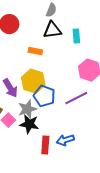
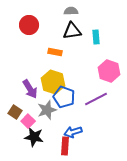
gray semicircle: (51, 10) -> (71, 11), turned -112
black star: (29, 124) -> (34, 137), moved
blue arrow: (65, 140) -> (73, 132), moved

